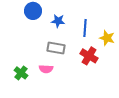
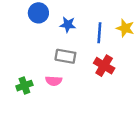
yellow star: (107, 38) -> (125, 28), moved
green cross: (21, 73) -> (24, 86), turned 32

